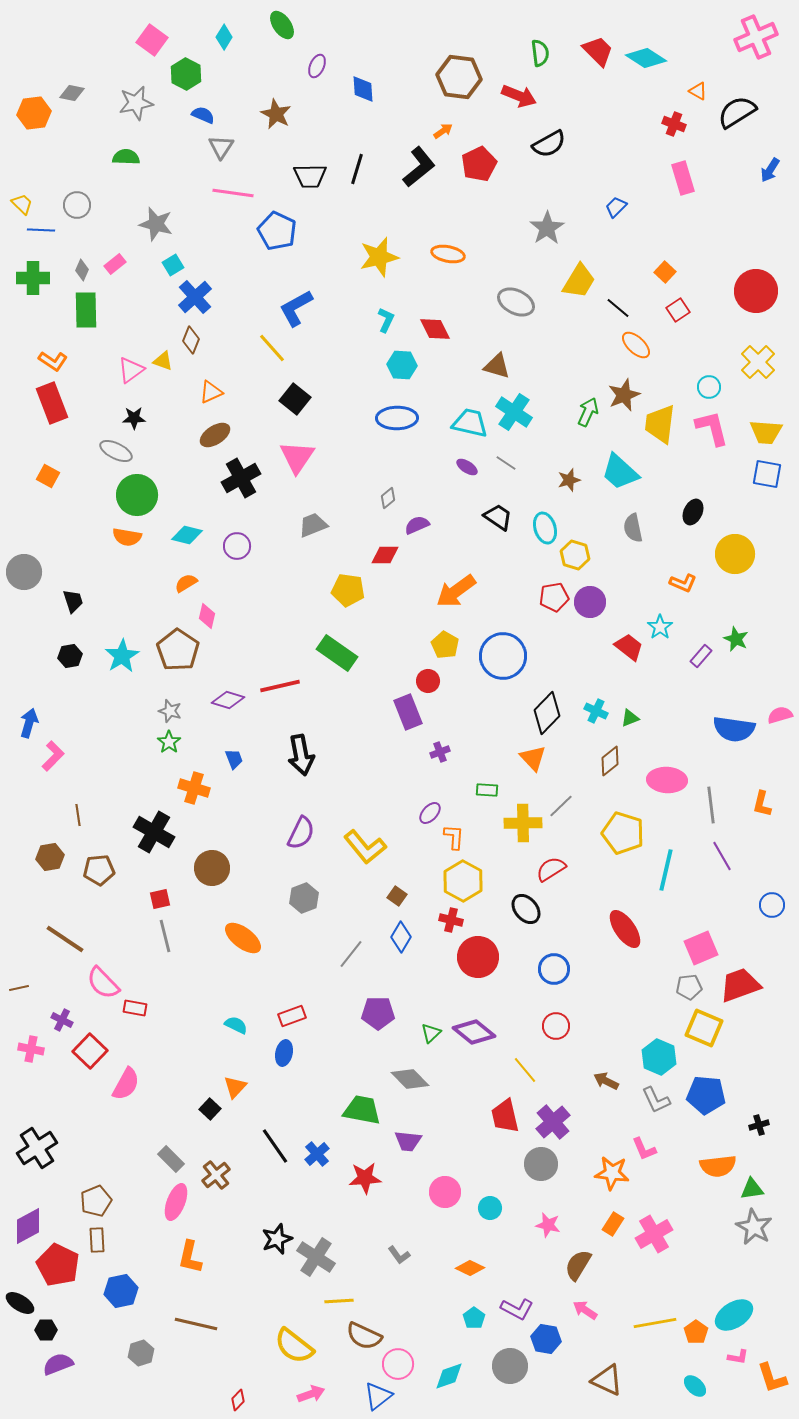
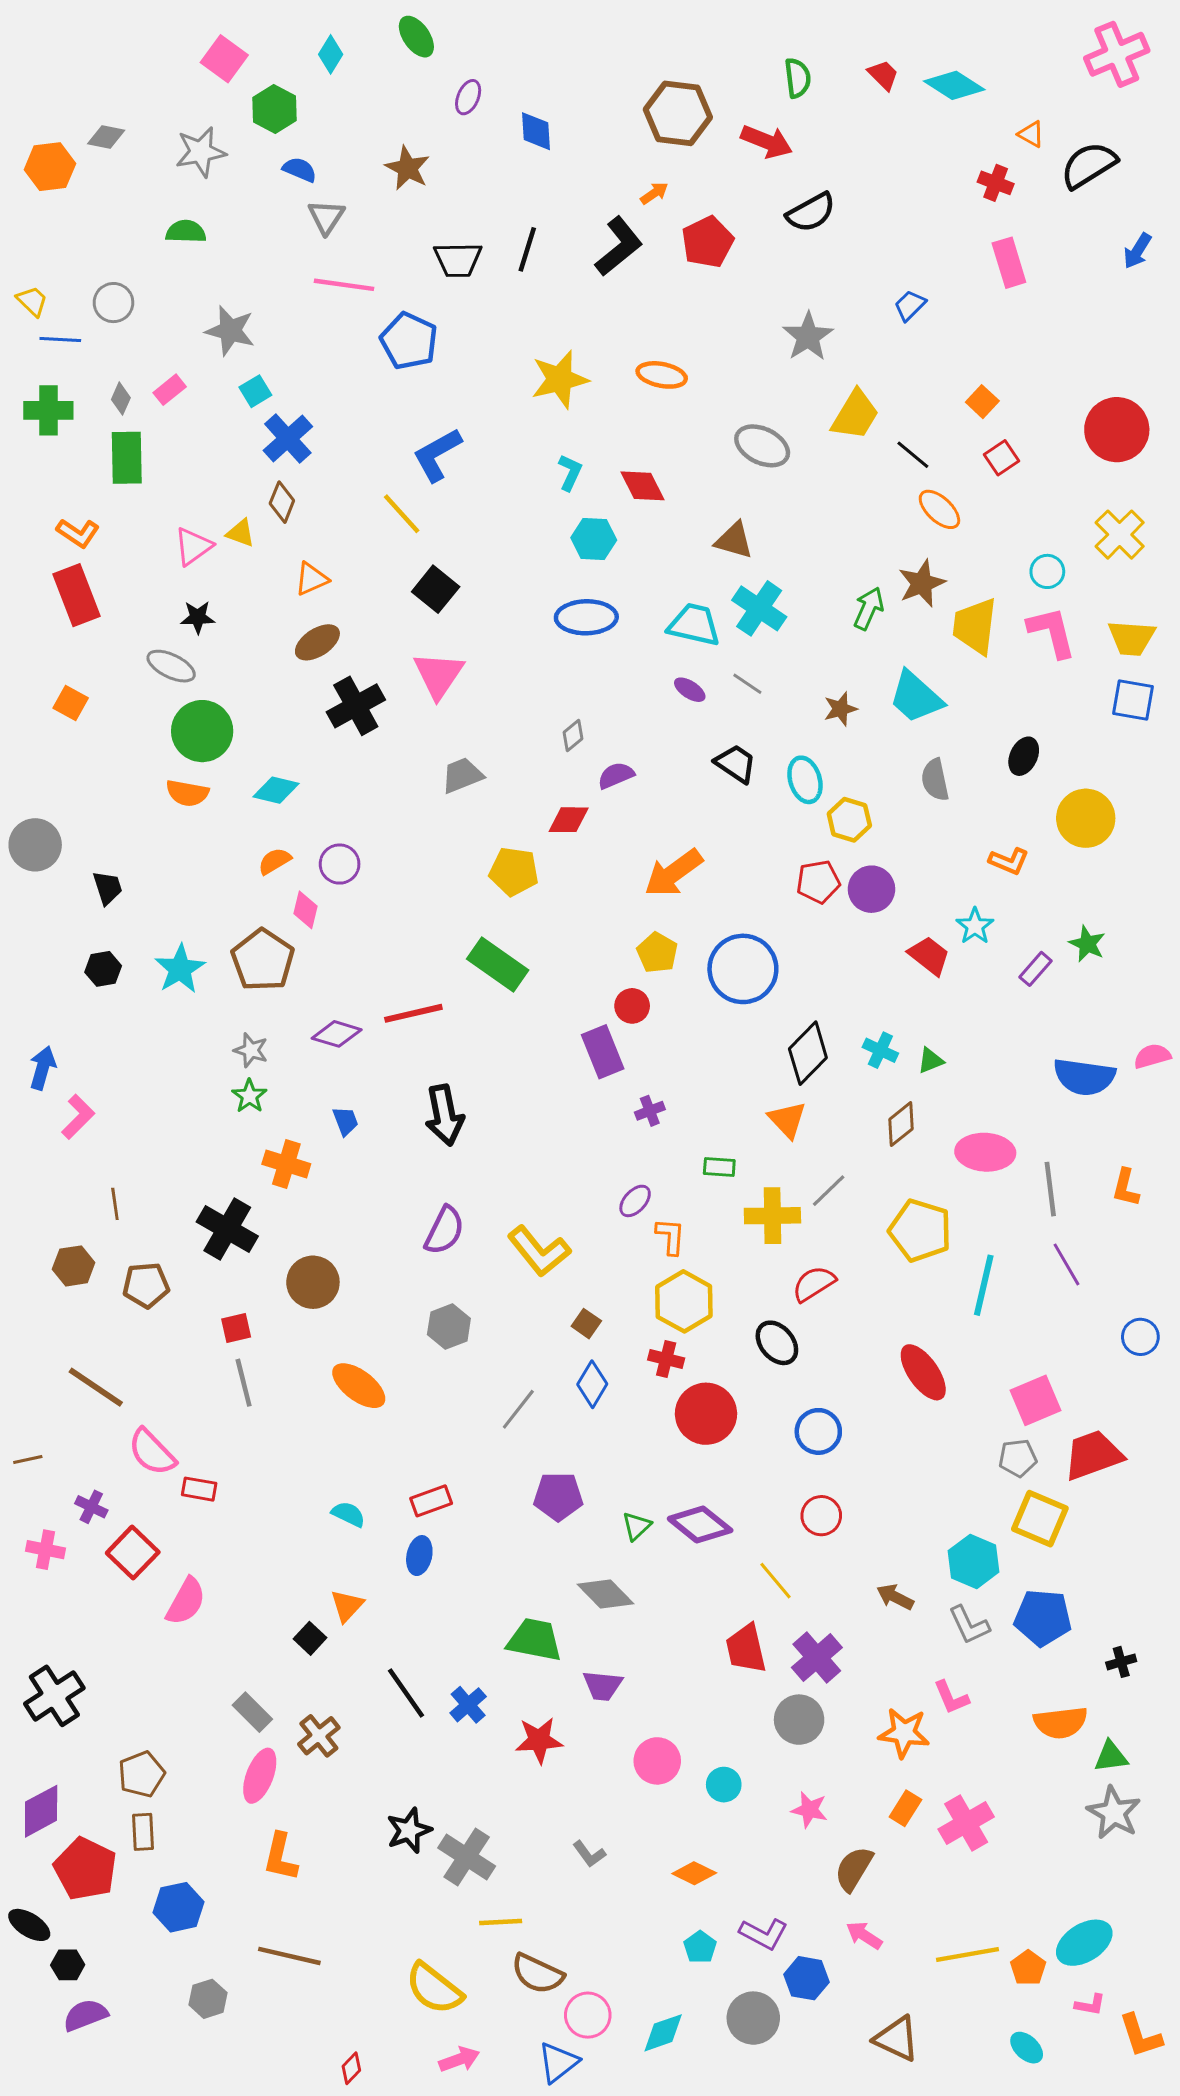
red trapezoid: (598, 51) -> (883, 75), size x0.7
purple circle: (237, 546) -> (340, 864), moved

